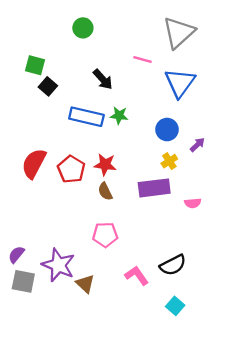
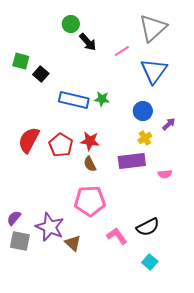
pink line: (143, 59) -> (122, 51), turned -49
green square: (35, 65) -> (21, 61), moved
black arrow: (103, 79) -> (88, 42), moved
pink pentagon: (105, 235) -> (90, 201), size x1.4

